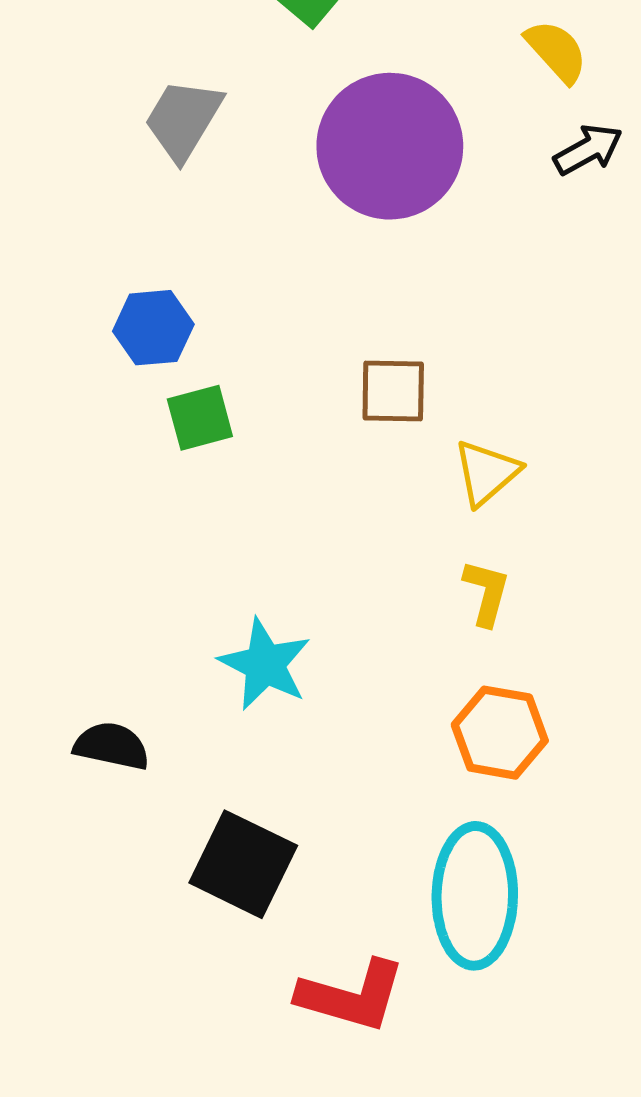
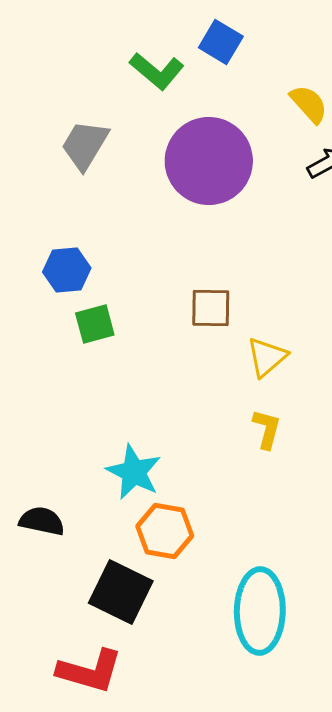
orange hexagon: (500, 733) -> (165, 531), moved
red L-shape: (352, 996) -> (90, 671), moved

